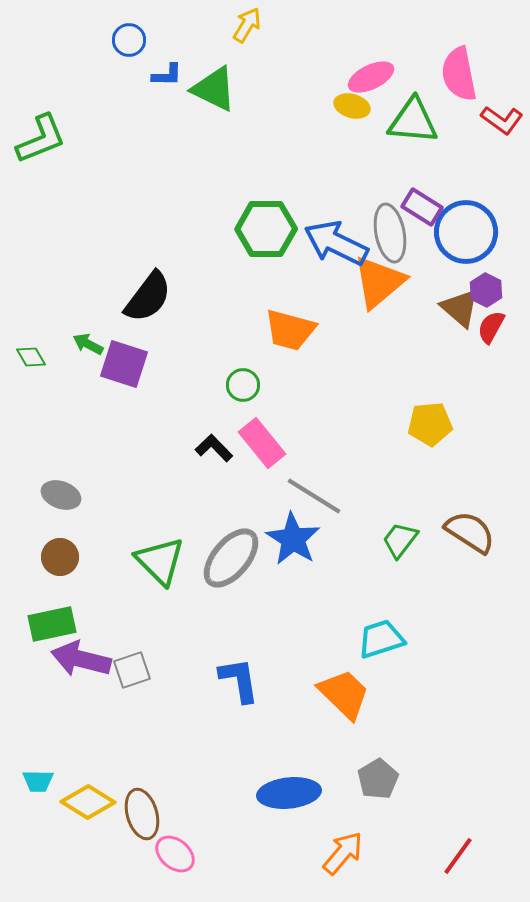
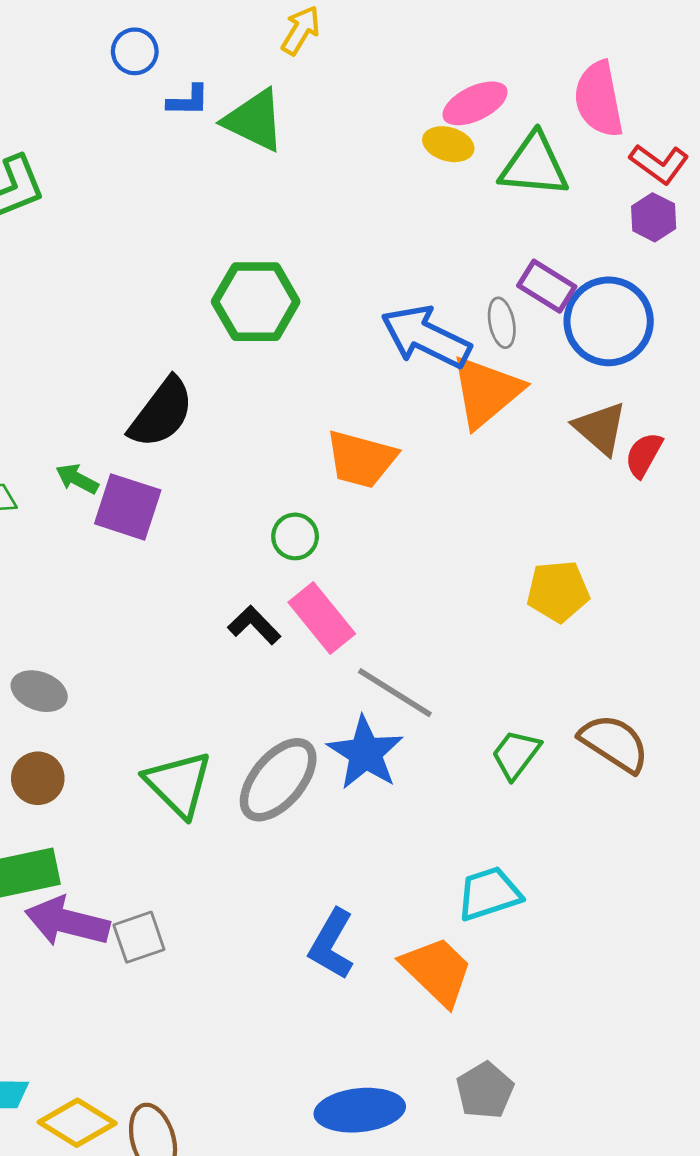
green hexagon: (266, 229) -> (256, 302), moved
gray ellipse: (390, 233) -> (502, 323), size x0.6
purple hexagon: (486, 290) -> (654, 217), moved
blue L-shape: (239, 680) -> (332, 944), moved, turned -141

